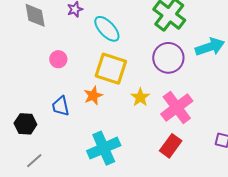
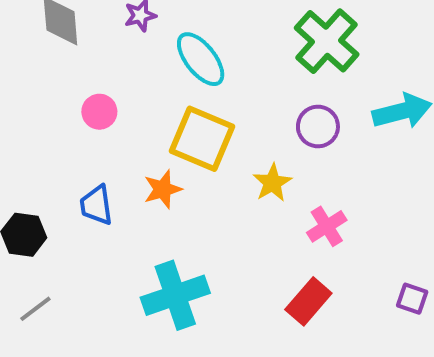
purple circle: (168, 58) -> (318, 126), size x0.7
yellow star: (140, 97) -> (272, 183), moved
pink cross: (177, 107) -> (327, 226), size x0.6

